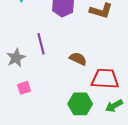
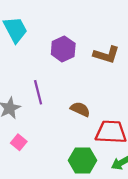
pink square: (24, 88) -> (19, 142), turned -32

